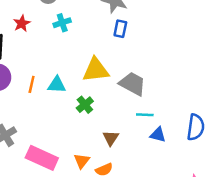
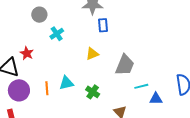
red star: (22, 23) -> (27, 53), moved
yellow triangle: (96, 70) -> (92, 54), moved, size x0.6
gray trapezoid: (132, 84) -> (125, 65), turned 100

